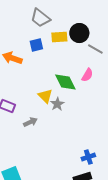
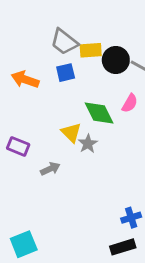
gray trapezoid: (40, 18) -> (64, 42), moved
black circle: (79, 33) -> (116, 60), moved
blue square: (36, 45) -> (66, 73), moved

